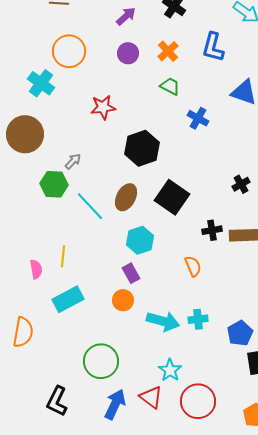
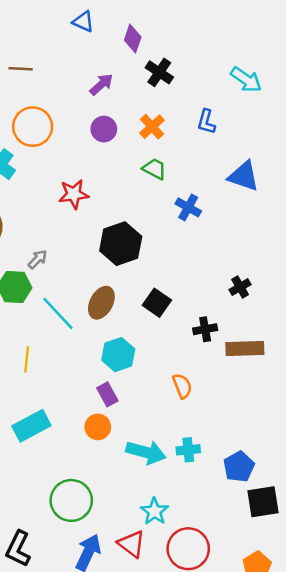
blue L-shape: (213, 47) -> (206, 122), size x0.7
black square: (172, 197) -> (157, 303), size x0.7
black cross: (212, 230) -> (205, 329), moved
yellow line: (63, 256) -> (27, 359), moved

